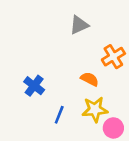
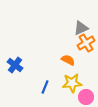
gray triangle: (79, 25) -> (81, 28), moved
blue cross: (34, 86) -> (15, 65), moved

